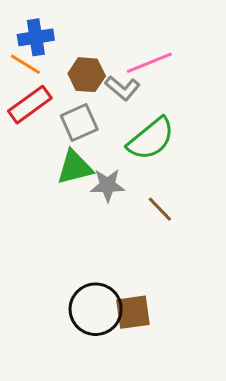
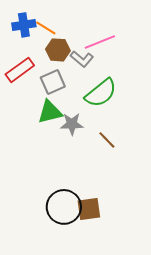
orange line: (25, 64) -> (46, 28), moved

